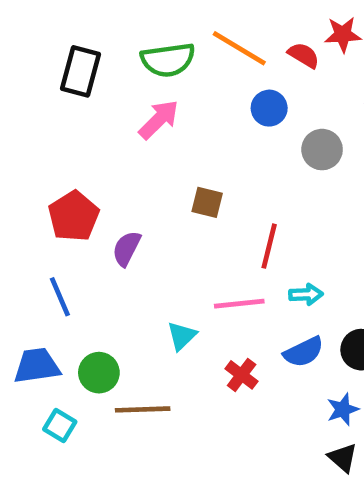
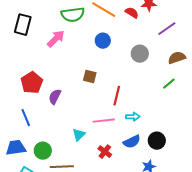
black rectangle: (81, 71) -> (23, 25), moved
blue circle: (269, 108) -> (103, 41), moved
pink arrow: (159, 120) -> (56, 39), moved

